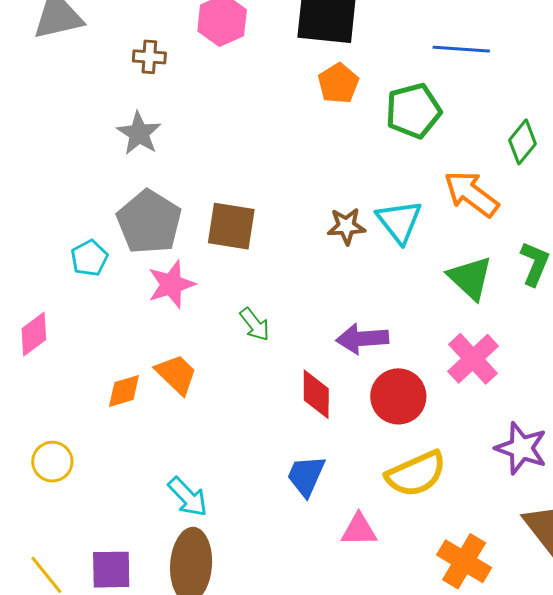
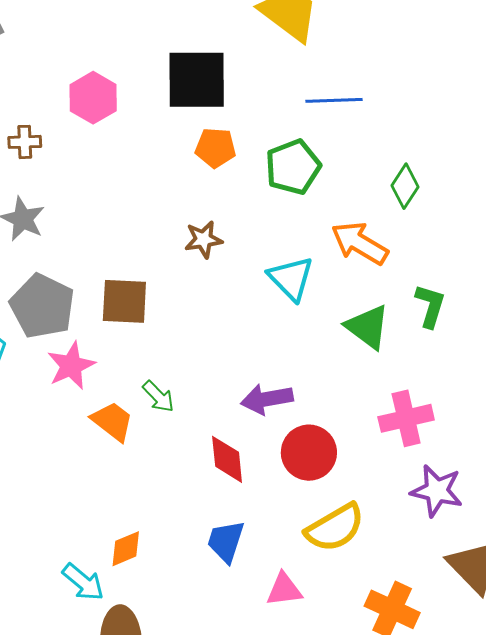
orange pentagon: (338, 83) -> (216, 148), turned -30
brown star: (346, 226) -> (203, 239), moved
pink cross: (473, 359) -> (406, 418), moved, turned 36
orange trapezoid: (176, 374) -> (112, 421), moved
orange diamond: (124, 391) -> (126, 549), moved
cyan arrow: (188, 497) -> (83, 582), moved

